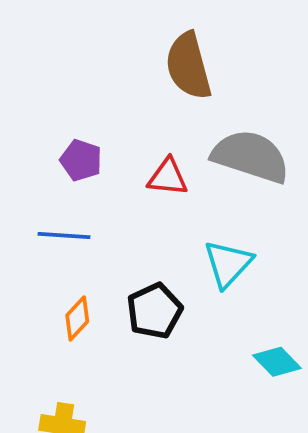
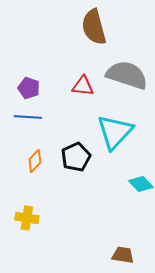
purple pentagon: (81, 160) -> (29, 88), moved
cyan triangle: (228, 264) -> (115, 132), size x1.4

